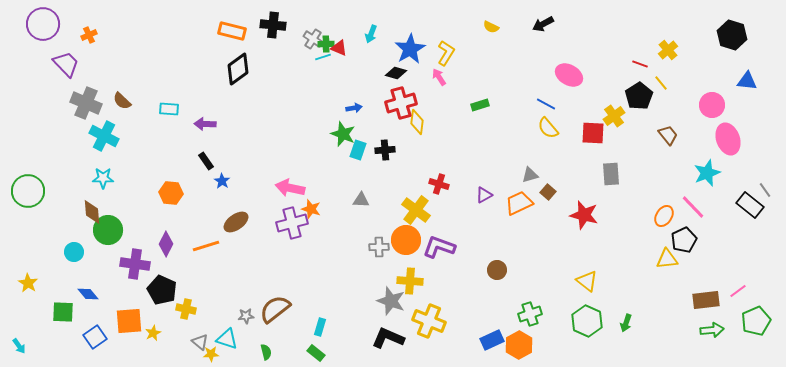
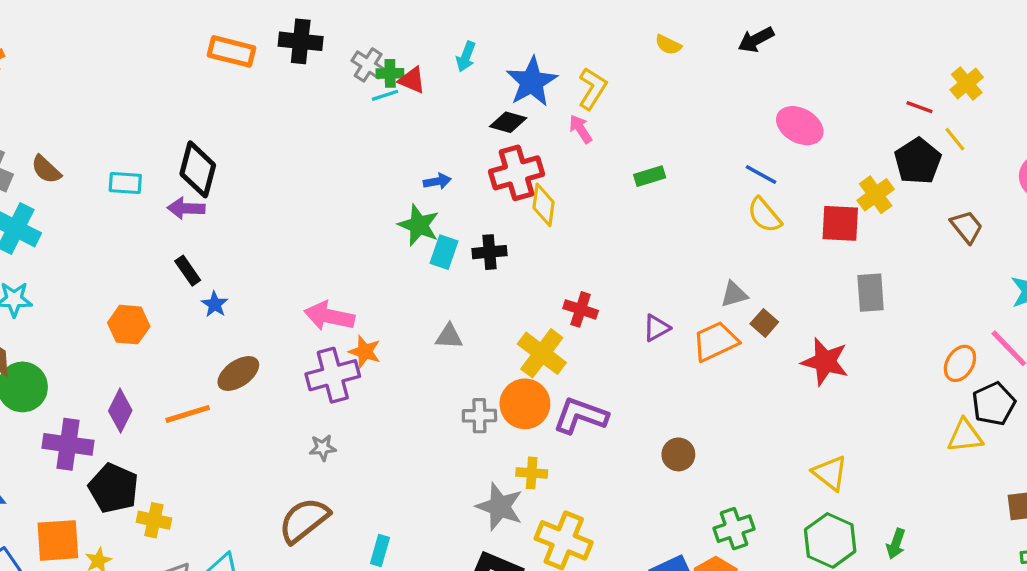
black diamond: (238, 69) -> (198, 169), moved, turned -40
yellow cross: (410, 281) -> (532, 473), size x0.7
gray star: (246, 316) -> (323, 448), moved

